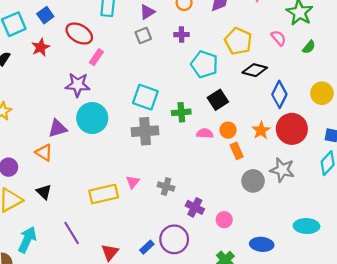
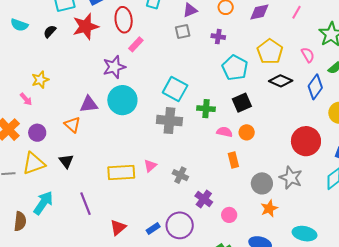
red ellipse: (79, 34) -> (124, 20), turned 45
red star: (41, 47) -> (86, 26), size x1.5
purple star: (78, 85) -> (114, 67), turned -30
blue diamond: (279, 94) -> (315, 87), moved
orange star: (261, 130) -> (269, 208), moved
orange rectangle: (237, 151) -> (233, 160), moved

